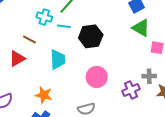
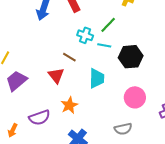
red triangle: (17, 59) -> (56, 76), turned -42
orange star: (44, 95) -> (69, 105), moved, turned 30

